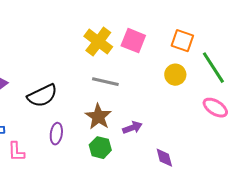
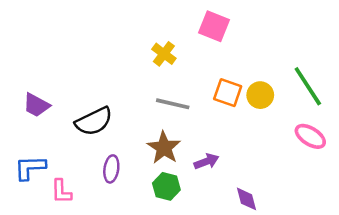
pink square: (133, 41) -> (214, 26), moved
orange square: (182, 41) -> (228, 93), moved
yellow cross: (98, 42) -> (164, 54), size x0.7

